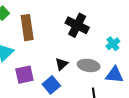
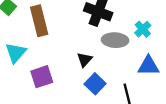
gray ellipse: (89, 65) -> (115, 40), moved
blue square: (51, 85) -> (95, 84), moved

